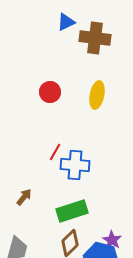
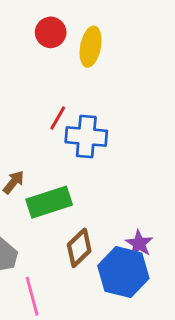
yellow ellipse: (97, 95) -> (91, 47), moved
green rectangle: (72, 211) -> (49, 202), moved

